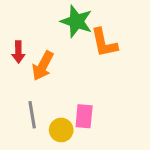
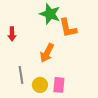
orange arrow: (43, 66) -> (47, 53), moved
pink rectangle: (84, 116) -> (59, 85), moved

